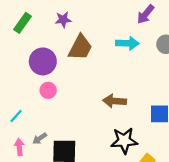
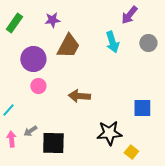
cyan arrow: (127, 43) -> (112, 42), turned 70
brown arrow: (115, 101) -> (79, 96), moved

